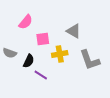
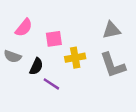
pink semicircle: (26, 22) -> (24, 28), moved
gray triangle: (74, 31) -> (111, 30), moved, turned -42

